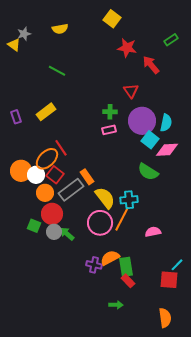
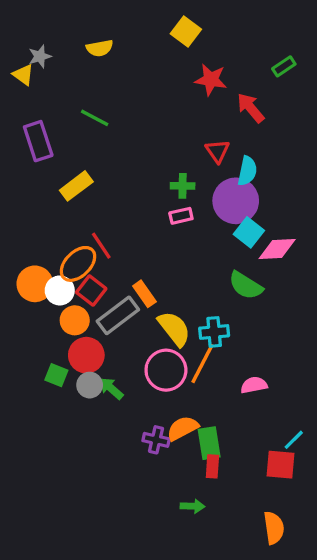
purple rectangle: (16, 117) -> (38, 141), moved, size x1.6
cyan semicircle: (166, 123) -> (247, 171), moved
red rectangle: (128, 281) -> (212, 466), turned 48

